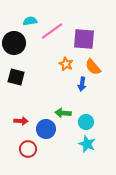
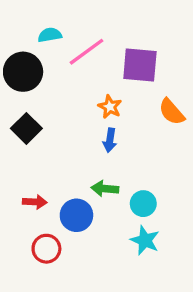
orange semicircle: (93, 67) -> (172, 112), moved
black square: (16, 77) -> (26, 128), turned 30
blue arrow: (82, 84) -> (110, 140), moved

